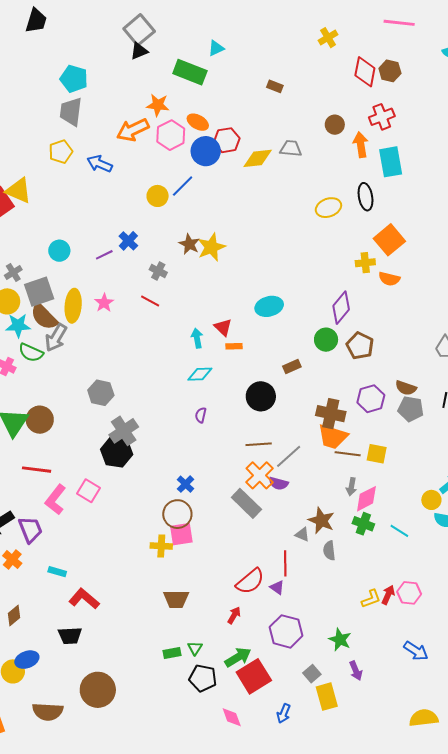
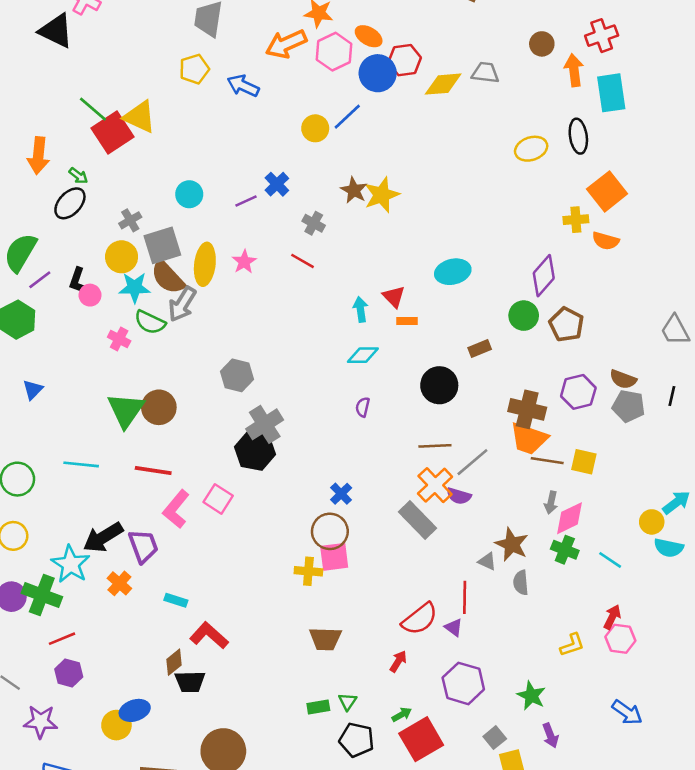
red arrow: (388, 595) -> (612, 617), moved
brown diamond: (14, 615) -> (174, 662), moved
green arrow: (238, 657) -> (402, 715), size x0.6

